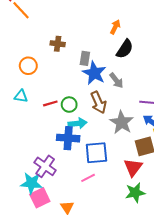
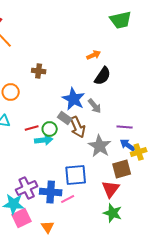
orange arrow: (115, 27) -> (94, 55), turned 40
gray rectangle: (85, 58) -> (65, 118), moved, turned -64
cyan arrow: (78, 123) -> (44, 140), moved
blue cross: (68, 138) -> (51, 192), moved
purple cross: (45, 166) -> (27, 188), turned 30
green star: (135, 193) -> (113, 213), turned 30

